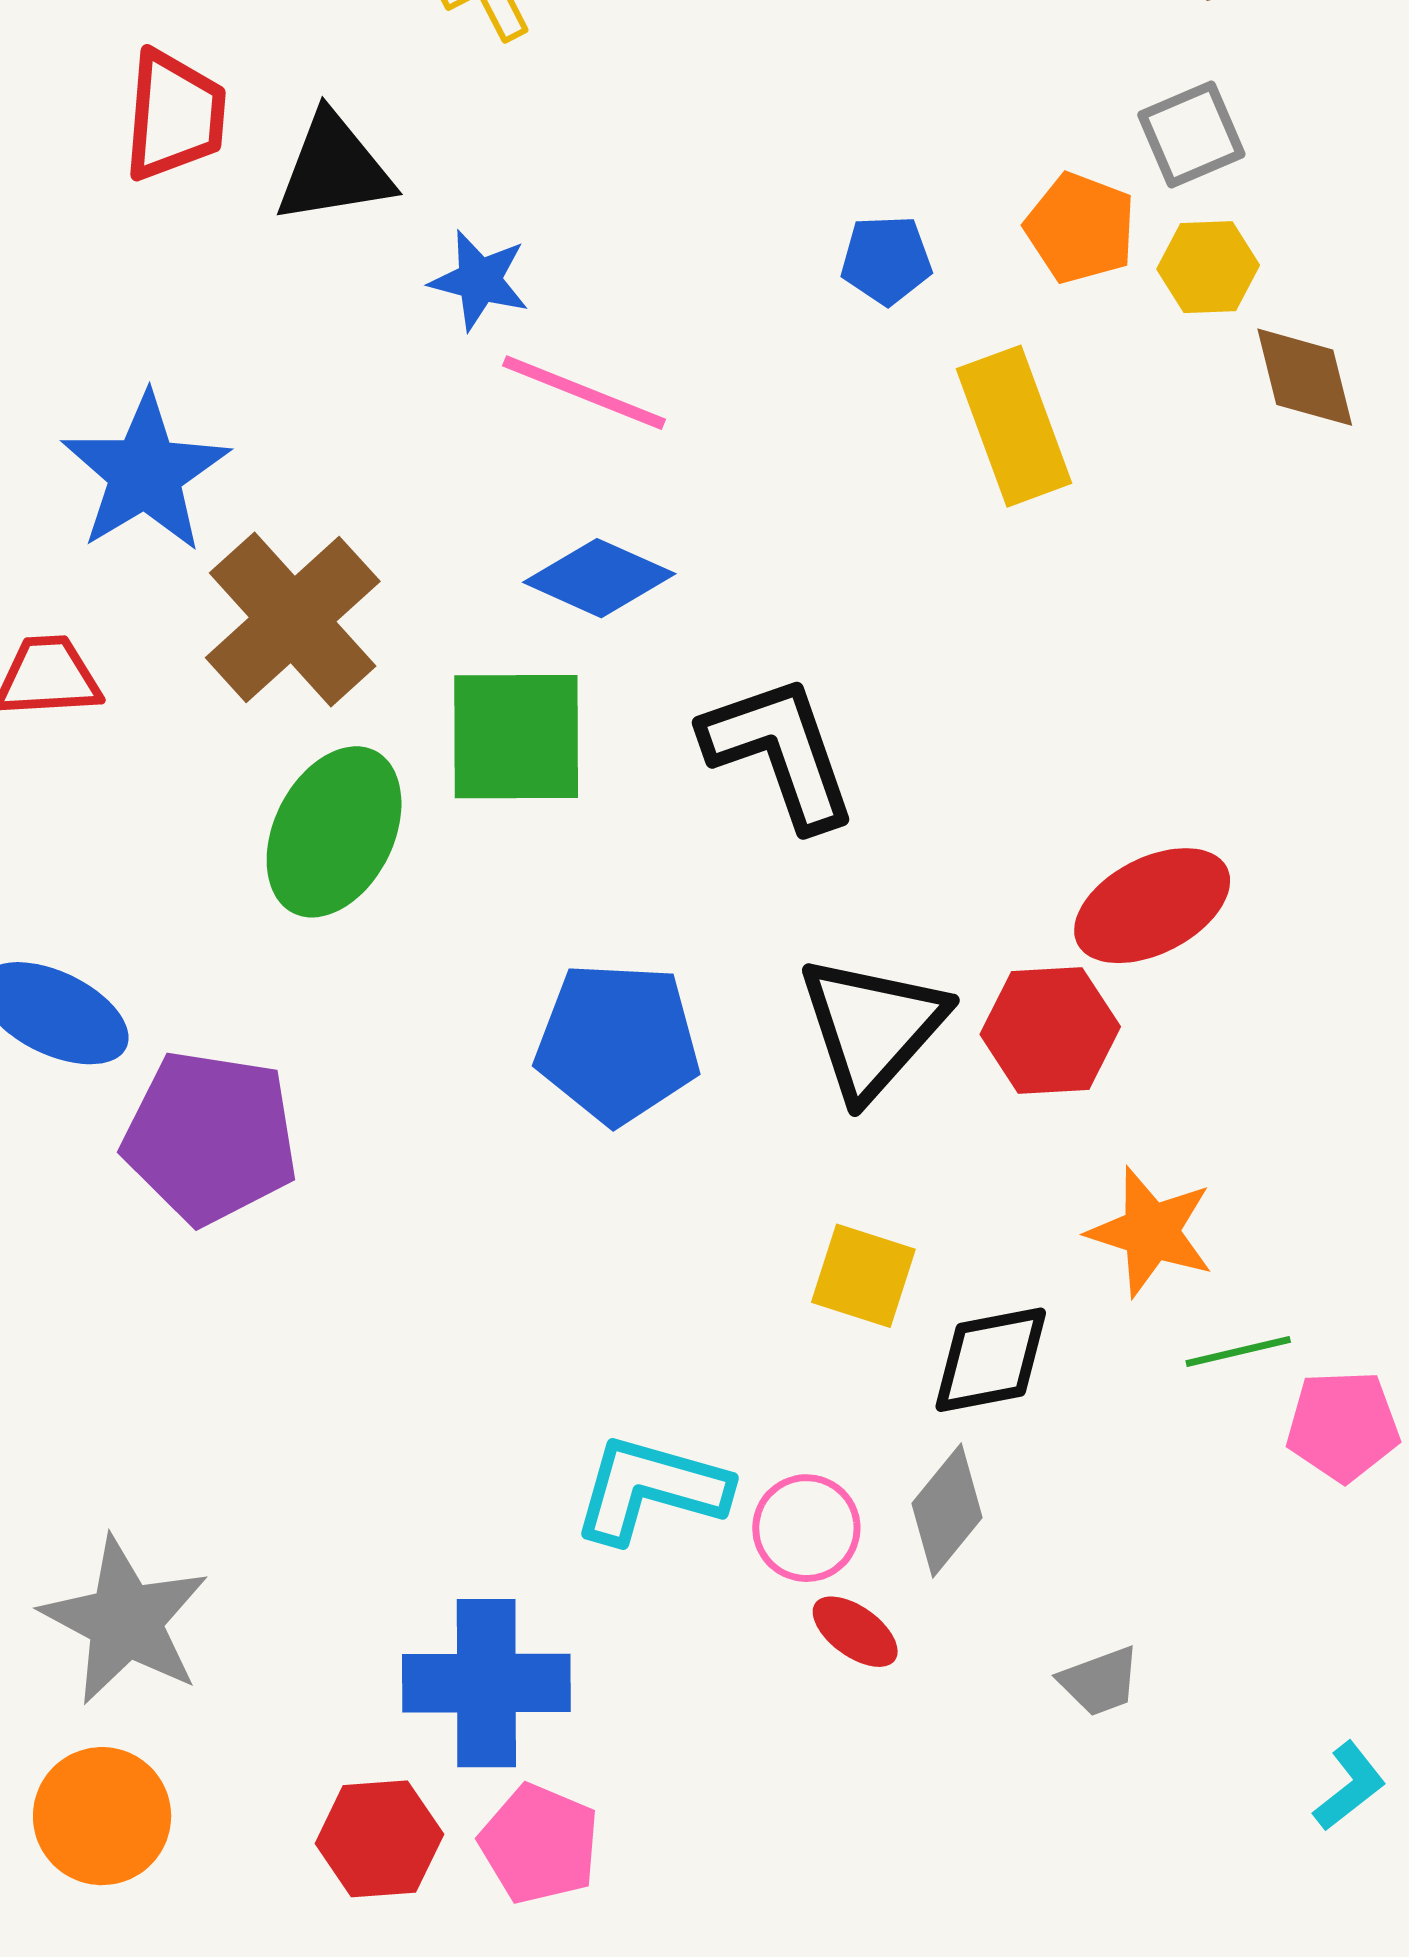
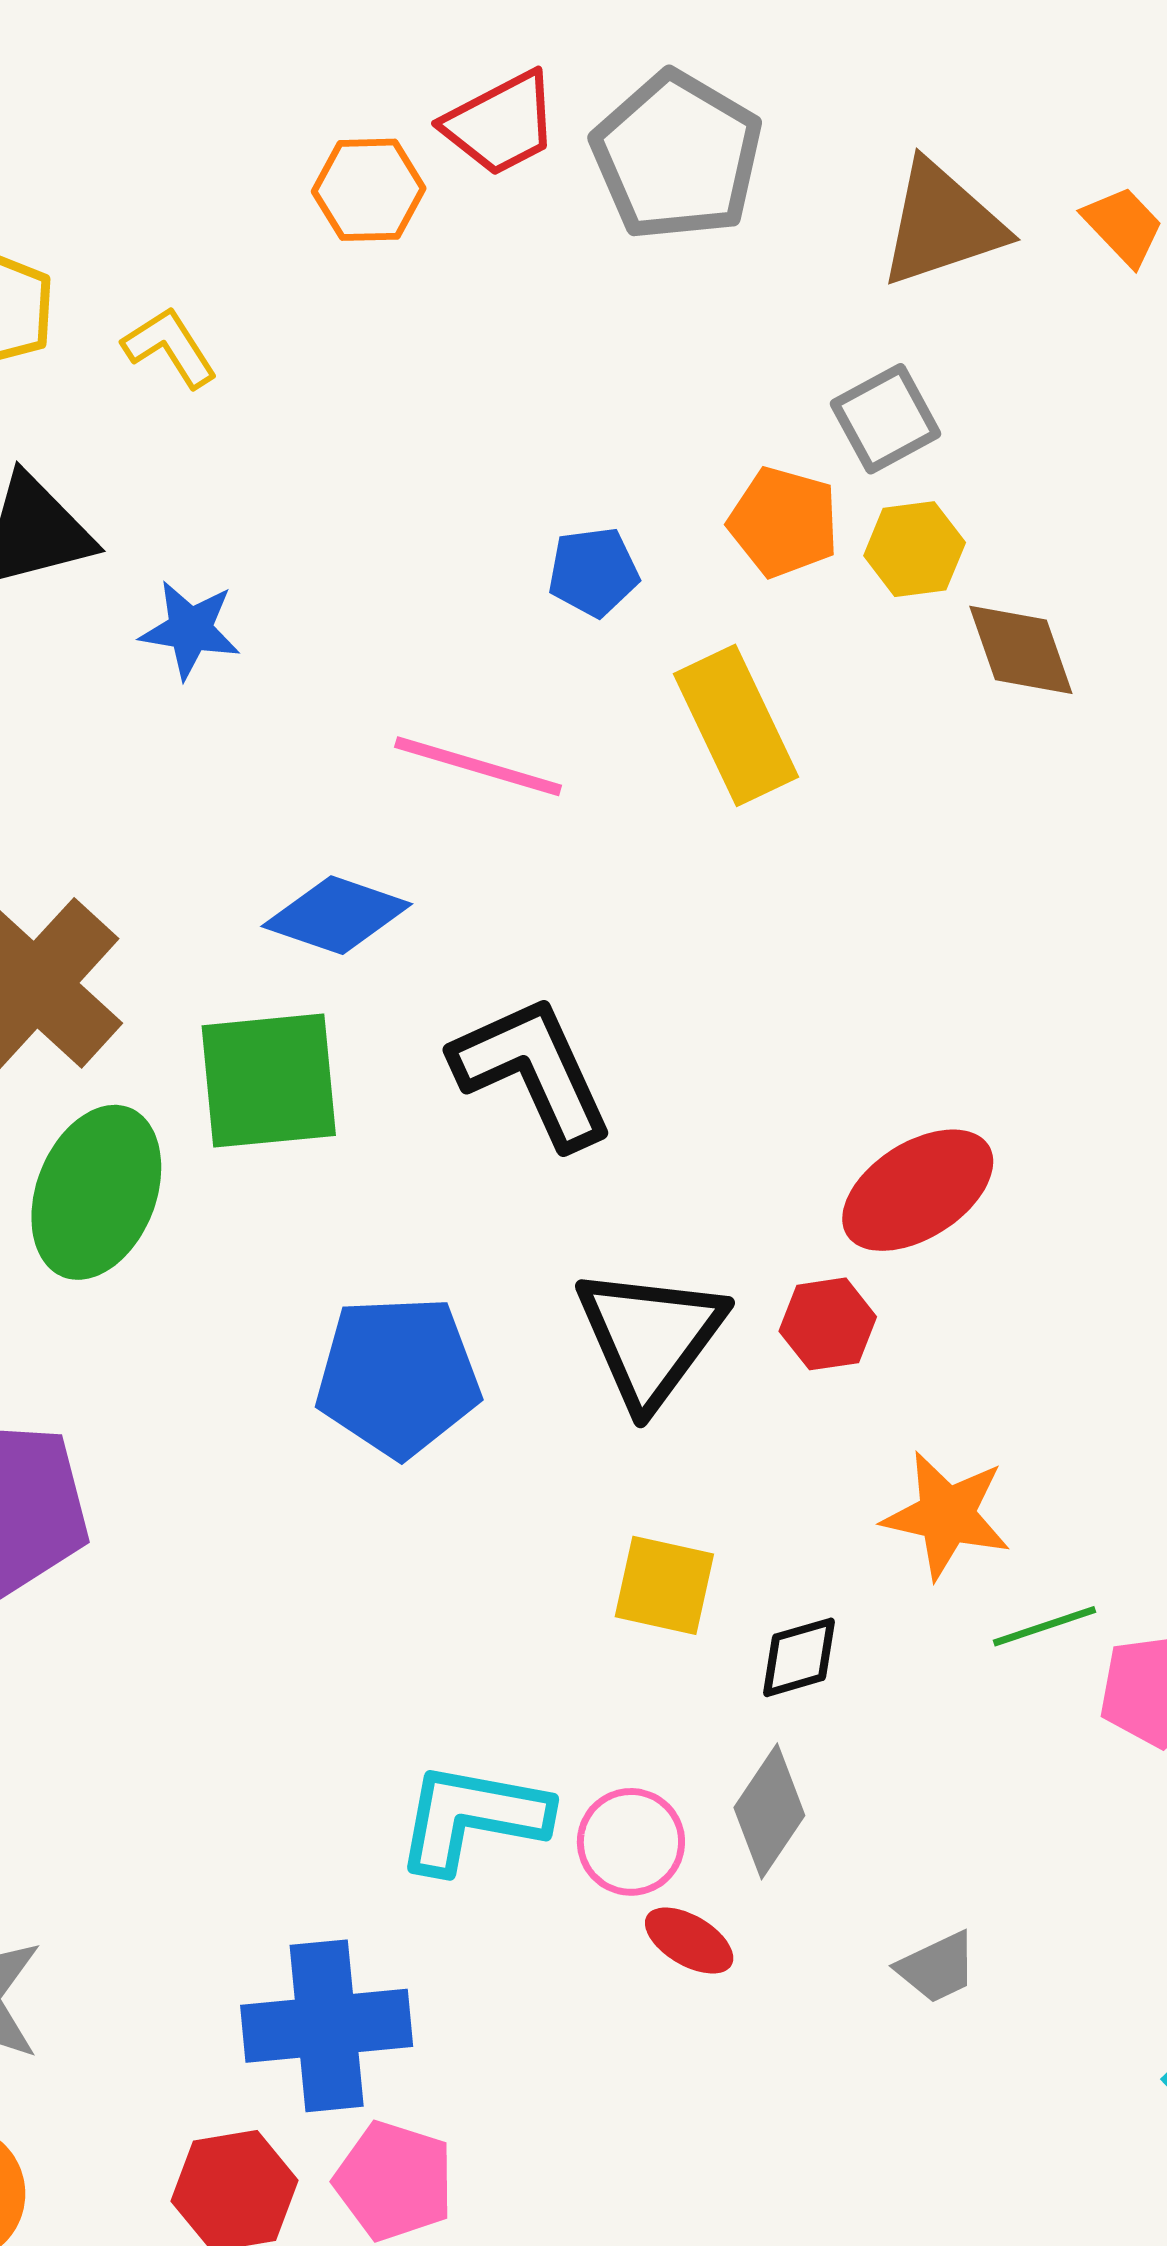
pink line: (584, 393) -> (478, 766), moved
red hexagon: (1050, 1030) -> (828, 1324), size x0.7
black diamond: (991, 1360) -> (799, 1657), size x0.7

